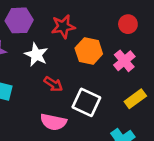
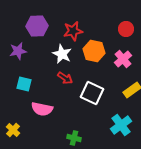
white star: (36, 55) -> (62, 54), moved
pink semicircle: (53, 122) -> (42, 109), moved

